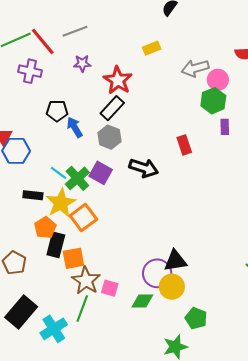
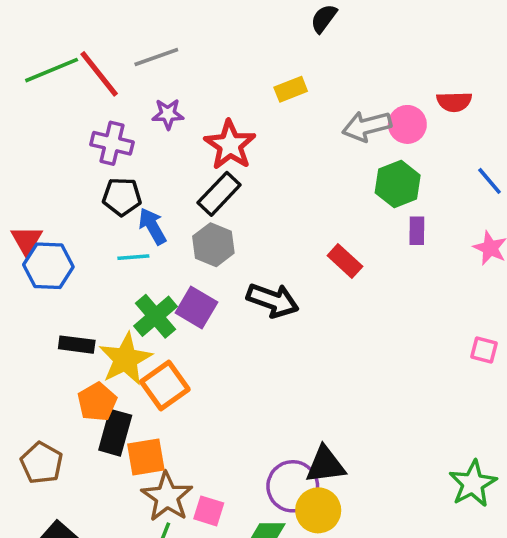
purple cross: (30, 71) -> (112, 143), moved
pink circle: (218, 80) -> (407, 124), moved
red rectangle: (184, 145) -> (345, 261), turned -30
cyan line: (59, 173) -> (133, 257), moved, turned -42

